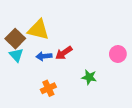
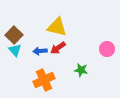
yellow triangle: (38, 30) -> (57, 27), moved
orange cross: (48, 88) -> (44, 80), size x1.5

